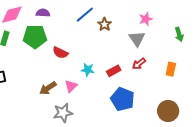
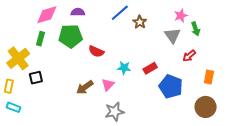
green arrow: (179, 34) -> (196, 29), moved
red arrow: (139, 64) -> (189, 56), moved
orange rectangle: (171, 69) -> (209, 77), moved
blue pentagon: (123, 99) -> (171, 86), moved
gray star: (63, 113) -> (114, 112), moved

